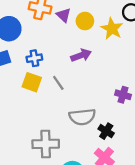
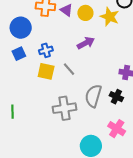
gray semicircle: (82, 117) -> (93, 96), turned 120
black cross: (106, 131) -> (116, 97), moved
gray cross: (46, 144) -> (64, 108), moved

